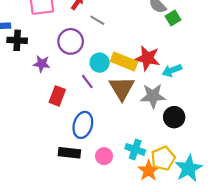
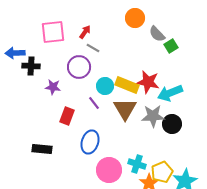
gray line: (97, 20) -> (93, 48), moved
cyan arrow: (172, 70) -> (170, 93), size x1.4
black circle: (174, 117) -> (172, 124), moved
black rectangle: (69, 153) -> (42, 149), moved
pink circle: (104, 156) -> (109, 170), size x1.6

